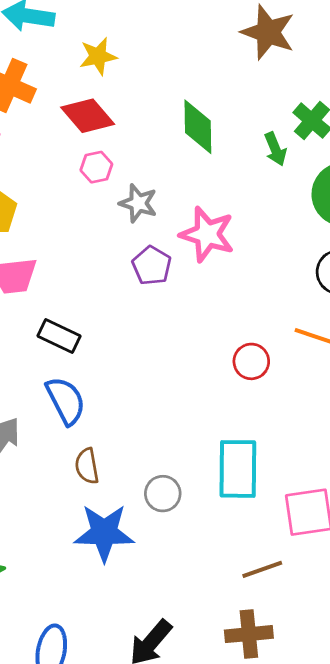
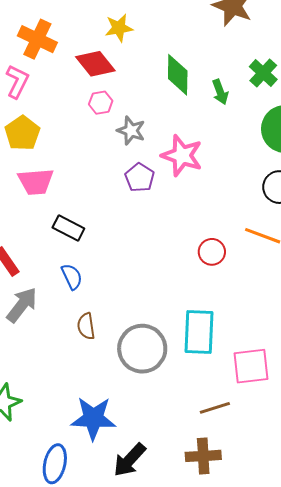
yellow star: (98, 56) -> (119, 28), moved
green arrow: (275, 149) -> (220, 92), moved
blue semicircle: (66, 401) -> (72, 277), size x0.7
gray circle: (163, 494) -> (142, 349), size x1.8
blue star: (104, 533) -> (93, 418), moved

